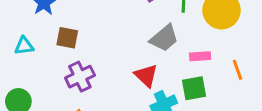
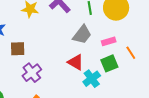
orange line: (238, 70) -> (131, 53), moved

